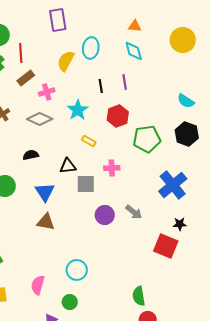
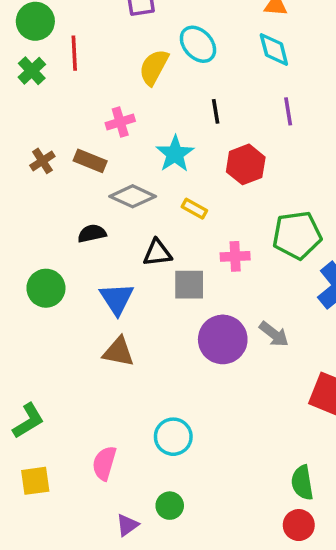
cyan ellipse: (91, 48) -> (198, 44), turned -50
brown rectangle: (26, 78) -> (90, 161), moved, turned 60
purple line: (125, 82) -> (288, 111), moved
gray diamond: (40, 119) -> (133, 196), moved
green pentagon: (147, 139) -> (297, 235), moved
purple circle: (105, 215) -> (223, 339), size x1.4
green semicircle: (139, 296) -> (302, 483), moved
green circle: (70, 302) -> (170, 506), moved

